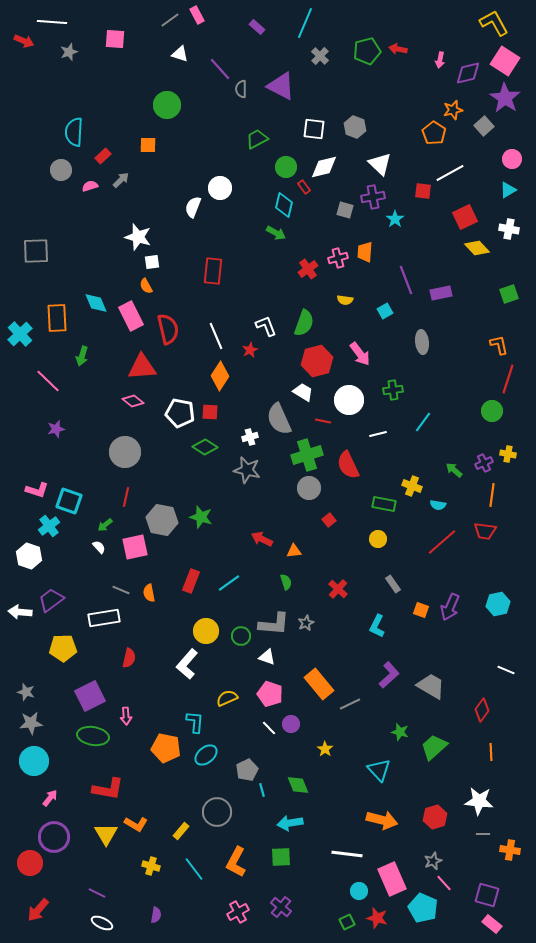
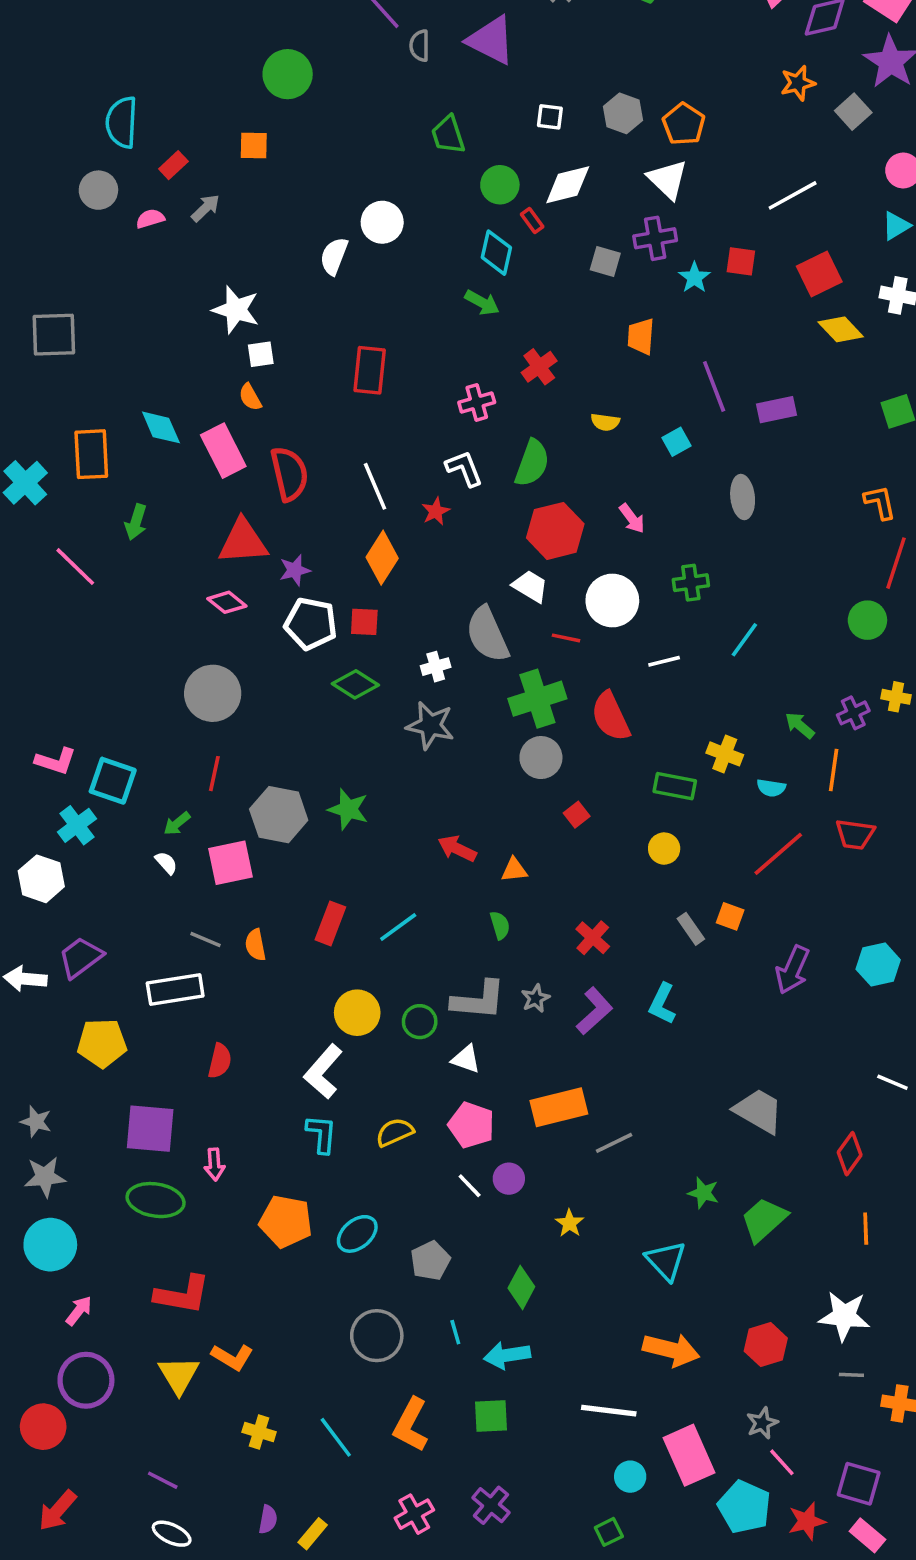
white square: (314, 129) -> (550, 117), size x0.7
orange pentagon: (434, 133) -> (684, 124), moved
green trapezoid: (257, 139) -> (448, 135), turned -80
red square: (423, 191) -> (741, 261), moved
pink cross: (338, 258) -> (477, 402), moved
pink arrow: (360, 354) -> (632, 518), size x0.7
purple star: (56, 429) -> (295, 570), moved
orange line: (492, 495) -> (834, 770), moved
orange square: (421, 610) -> (730, 916), moved
purple L-shape: (389, 675) -> (594, 1011), moved
orange rectangle: (319, 684) -> (559, 1107), turned -64
purple square: (90, 696) -> (150, 1129), turned 32
cyan L-shape: (195, 722) -> (321, 1134), moved
green diamond: (298, 785) -> (521, 1287), turned 50
cyan line: (262, 790) -> (455, 1332), moved
yellow rectangle: (181, 831) -> (313, 1534), moved
red star: (377, 918) -> (807, 1521), moved, turned -30

